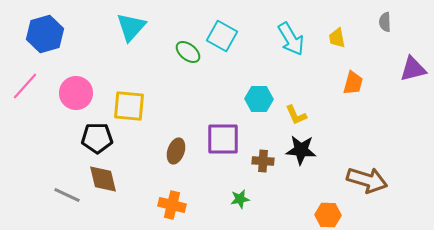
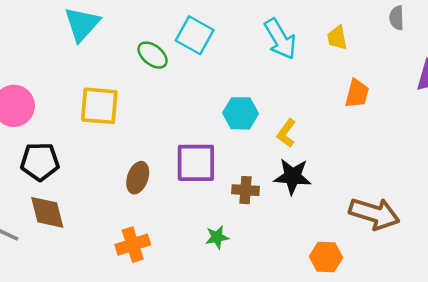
yellow square: (129, 106) -> (99, 106), moved
yellow L-shape: (296, 115) -> (286, 133), turned 60
orange cross: (172, 205) -> (133, 245), turned -32

